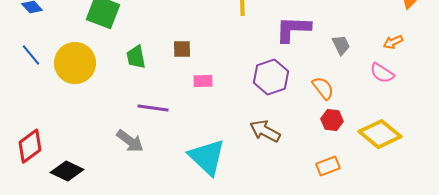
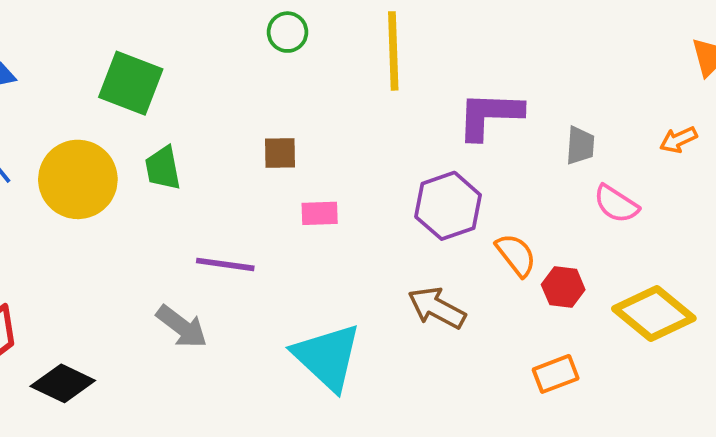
gray trapezoid: (341, 45) -> (580, 145), turned 30
green trapezoid: (136, 57) -> (163, 168), moved
pink semicircle: (382, 73) -> (616, 204), moved
orange semicircle: (323, 88) -> (516, 255), moved

